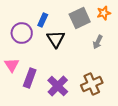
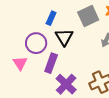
purple circle: (22, 33) -> (36, 43), moved
purple rectangle: (30, 78) -> (51, 63), moved

